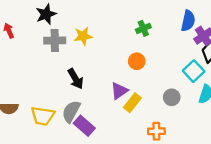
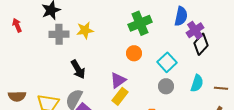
green cross: (143, 28) -> (140, 23), size x1.6
cyan square: (194, 71) -> (167, 62), moved
yellow rectangle: (132, 103) -> (120, 96), moved

